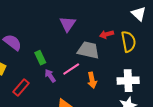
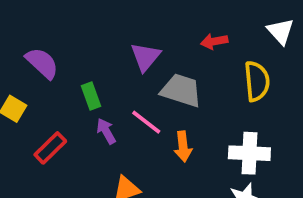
purple triangle: (68, 24) -> (145, 57), moved
red arrow: (107, 34) -> (214, 41), moved
pink line: (71, 69) -> (146, 122), turned 66

